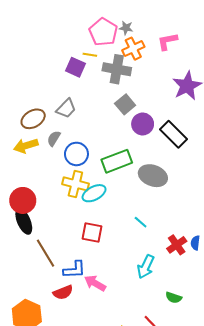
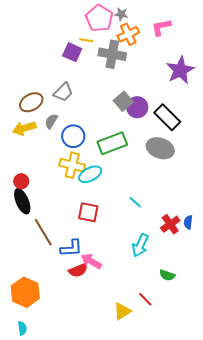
gray square: (125, 104) -> (123, 101), moved
gray ellipse: (153, 176) -> (160, 148), moved
red circle: (23, 200) -> (21, 181), size x0.6
red semicircle: (63, 292) -> (78, 270), moved

